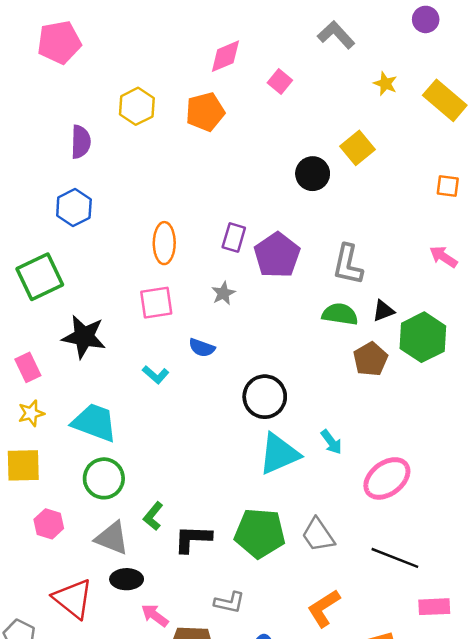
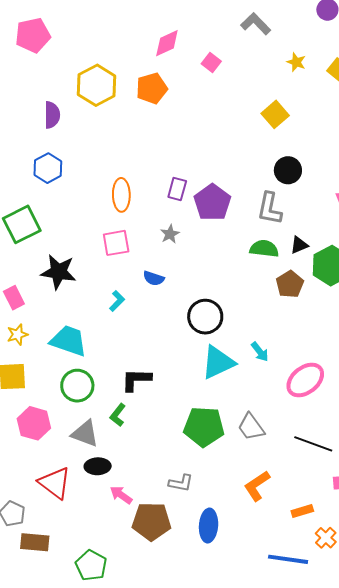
yellow hexagon: (137, 106) -> (97, 85), size x1.4
black circle: (313, 174) -> (288, 170), moved
cyan L-shape: (156, 375) -> (117, 301), turned -85
pink hexagon: (49, 524) -> (34, 423), size x1.4
black L-shape: (193, 539) -> (136, 380), moved

